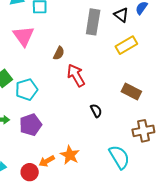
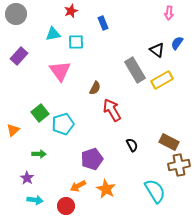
gray rectangle: (93, 22) -> (135, 70), moved, turned -40
brown rectangle: (131, 92) -> (169, 142), moved
purple pentagon: (31, 125) -> (92, 159), moved
orange arrow: (47, 161) -> (78, 186), moved

